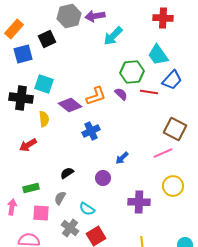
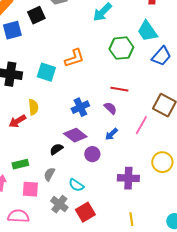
cyan square: (44, 84) -> (46, 72), moved
red line: (149, 92) -> (119, 89), moved
purple semicircle: (121, 94) -> (110, 108), moved
orange L-shape: (96, 96) -> (74, 58), moved
purple diamond: (70, 105) -> (75, 135), moved
yellow semicircle: (44, 119) -> (33, 107), moved
pink line: (163, 153) -> (141, 125), moved, turned -36

